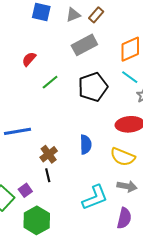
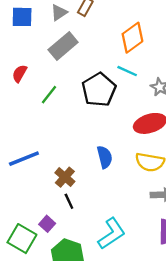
gray rectangle: (84, 45) -> (63, 46), moved
cyan line: (130, 77) -> (127, 71), moved
cyan L-shape: (95, 198) -> (112, 234), moved

